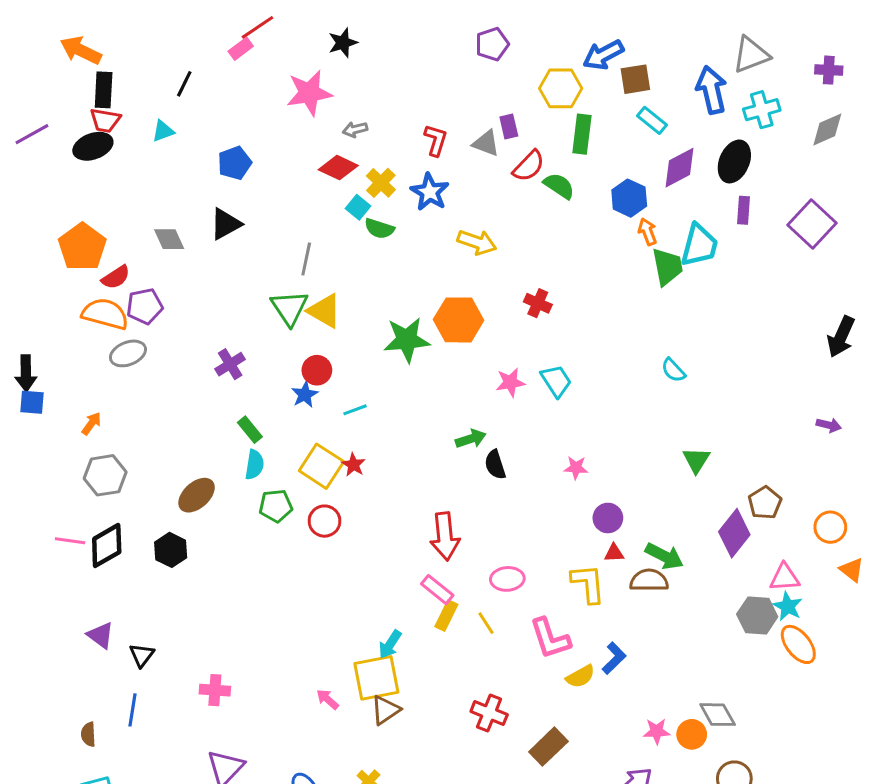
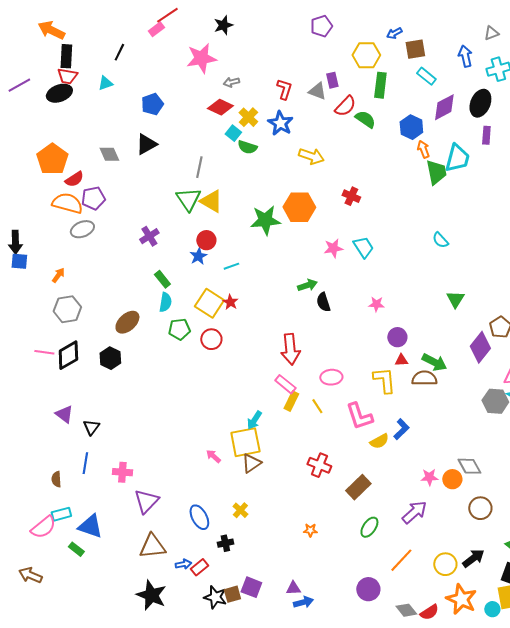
blue arrow: (603, 55) -> (394, 33), size x0.6
gray triangle: (751, 55) -> (491, 33), size x0.6
blue arrow: (711, 90) -> (465, 56), size x0.7
pink cross: (215, 690) -> (122, 472), moved

